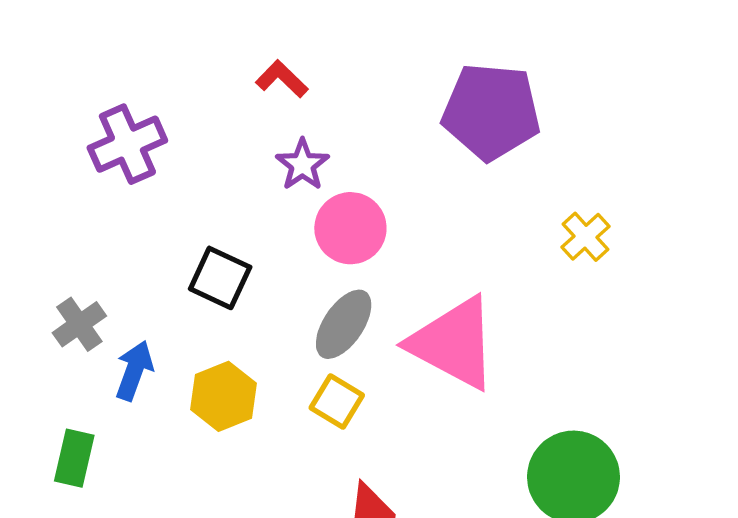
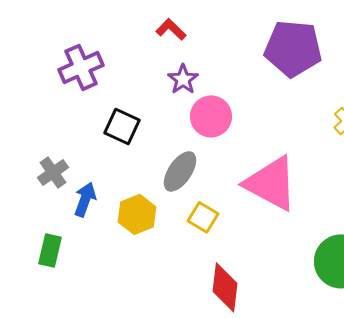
black square: (220, 278) -> (122, 126), moved
gray ellipse: (344, 324) -> (180, 171), moved

